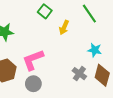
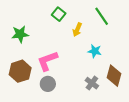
cyan star: (95, 50) -> (95, 51), moved
gray cross: (79, 74) -> (92, 83), moved

